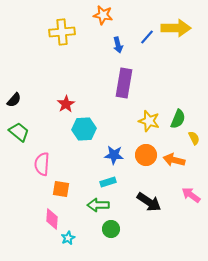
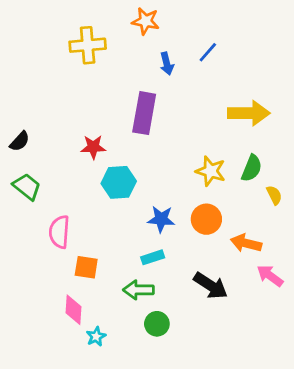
yellow arrow: (176, 28) -> (249, 113), moved
purple rectangle: (124, 83) -> (144, 113), moved
red star: (66, 104) -> (93, 147), turned 30
orange arrow: (174, 160) -> (246, 243), moved

